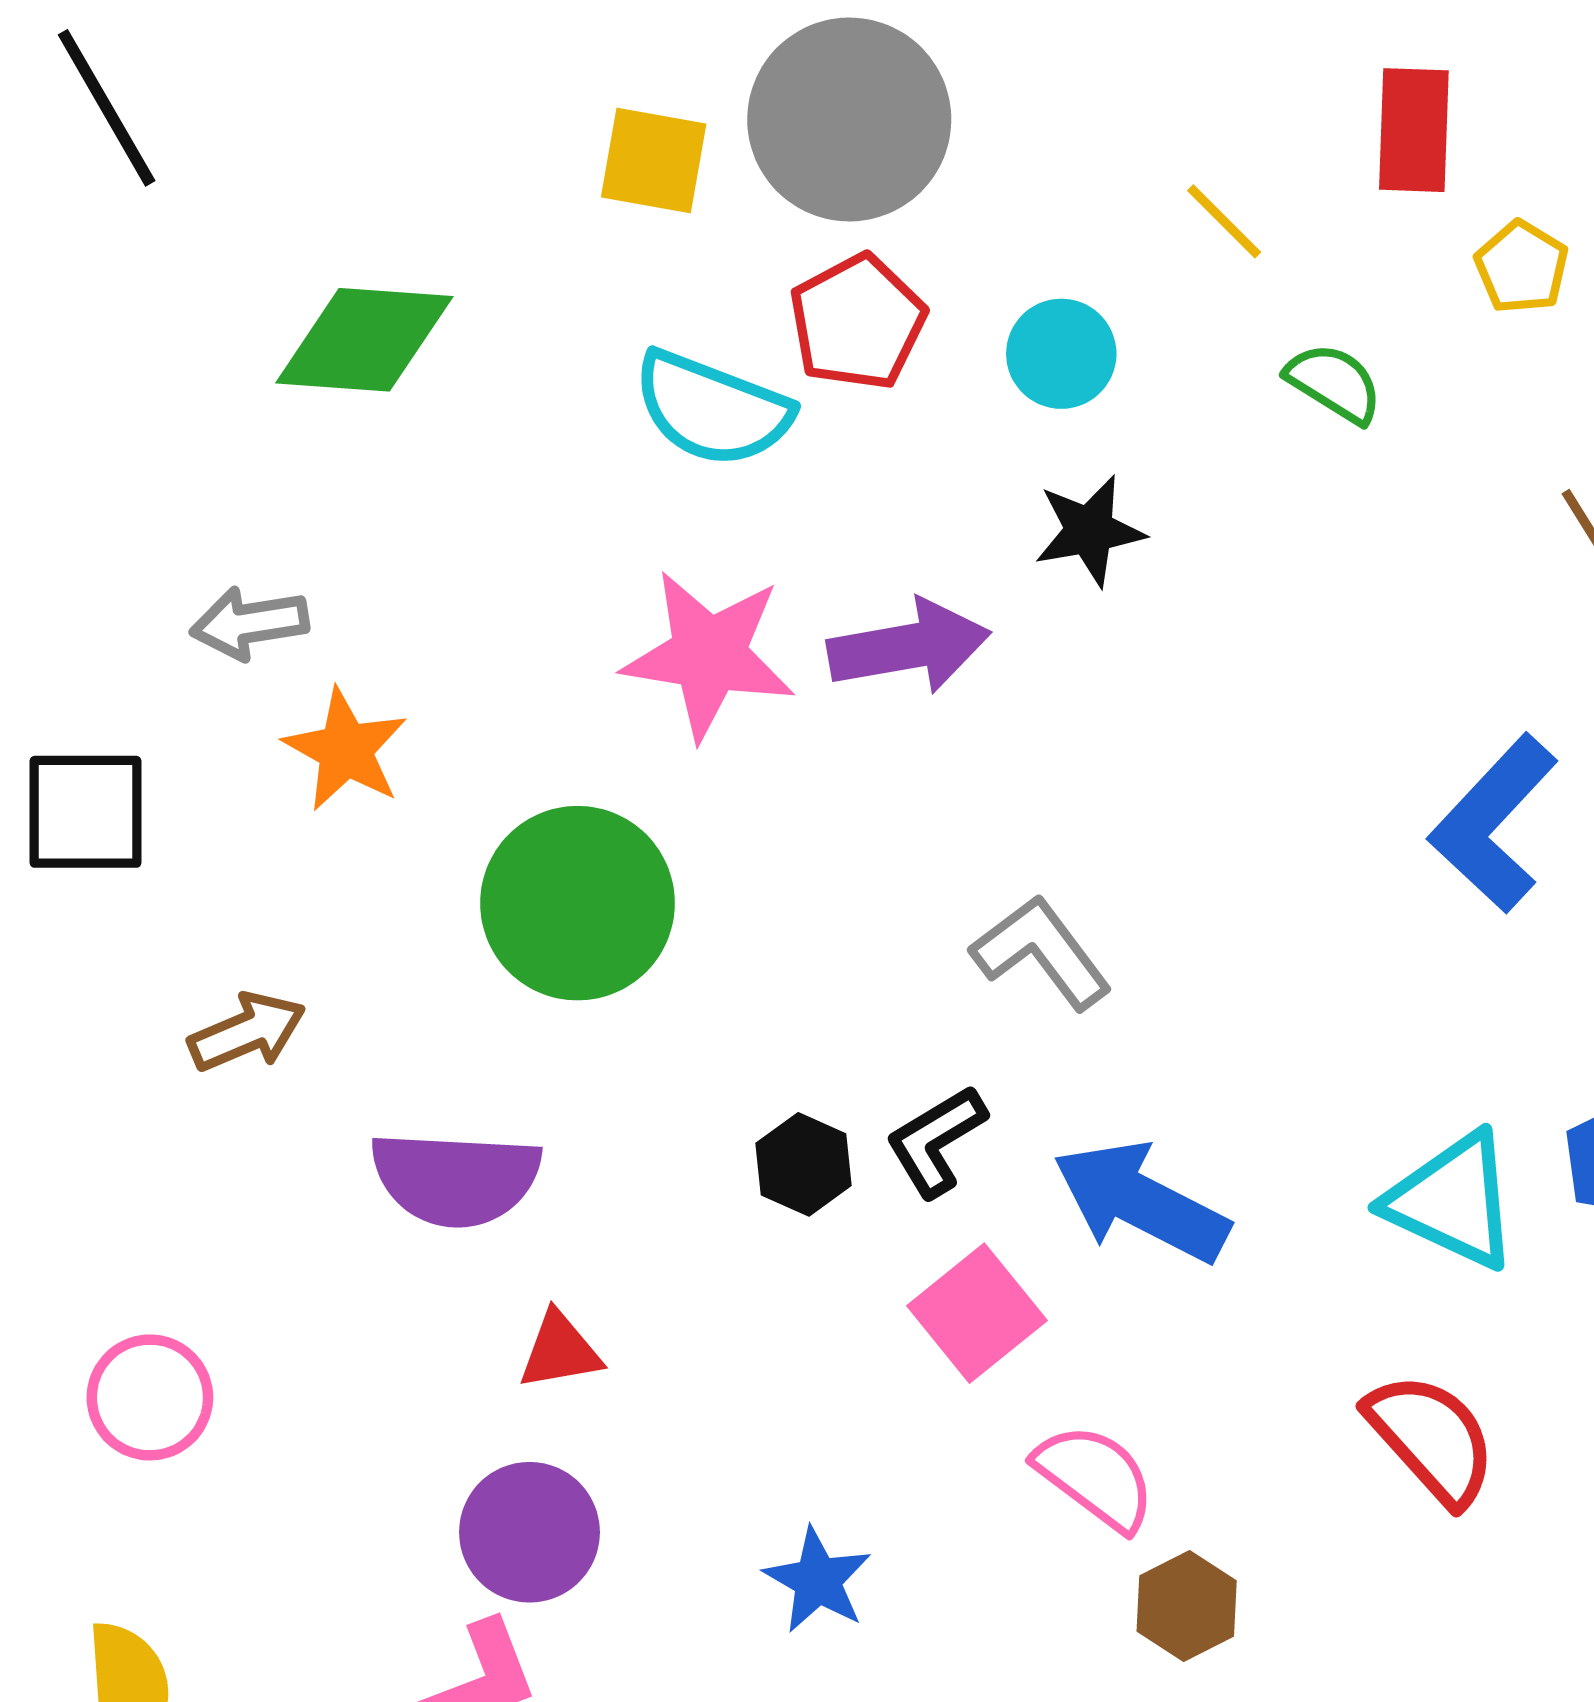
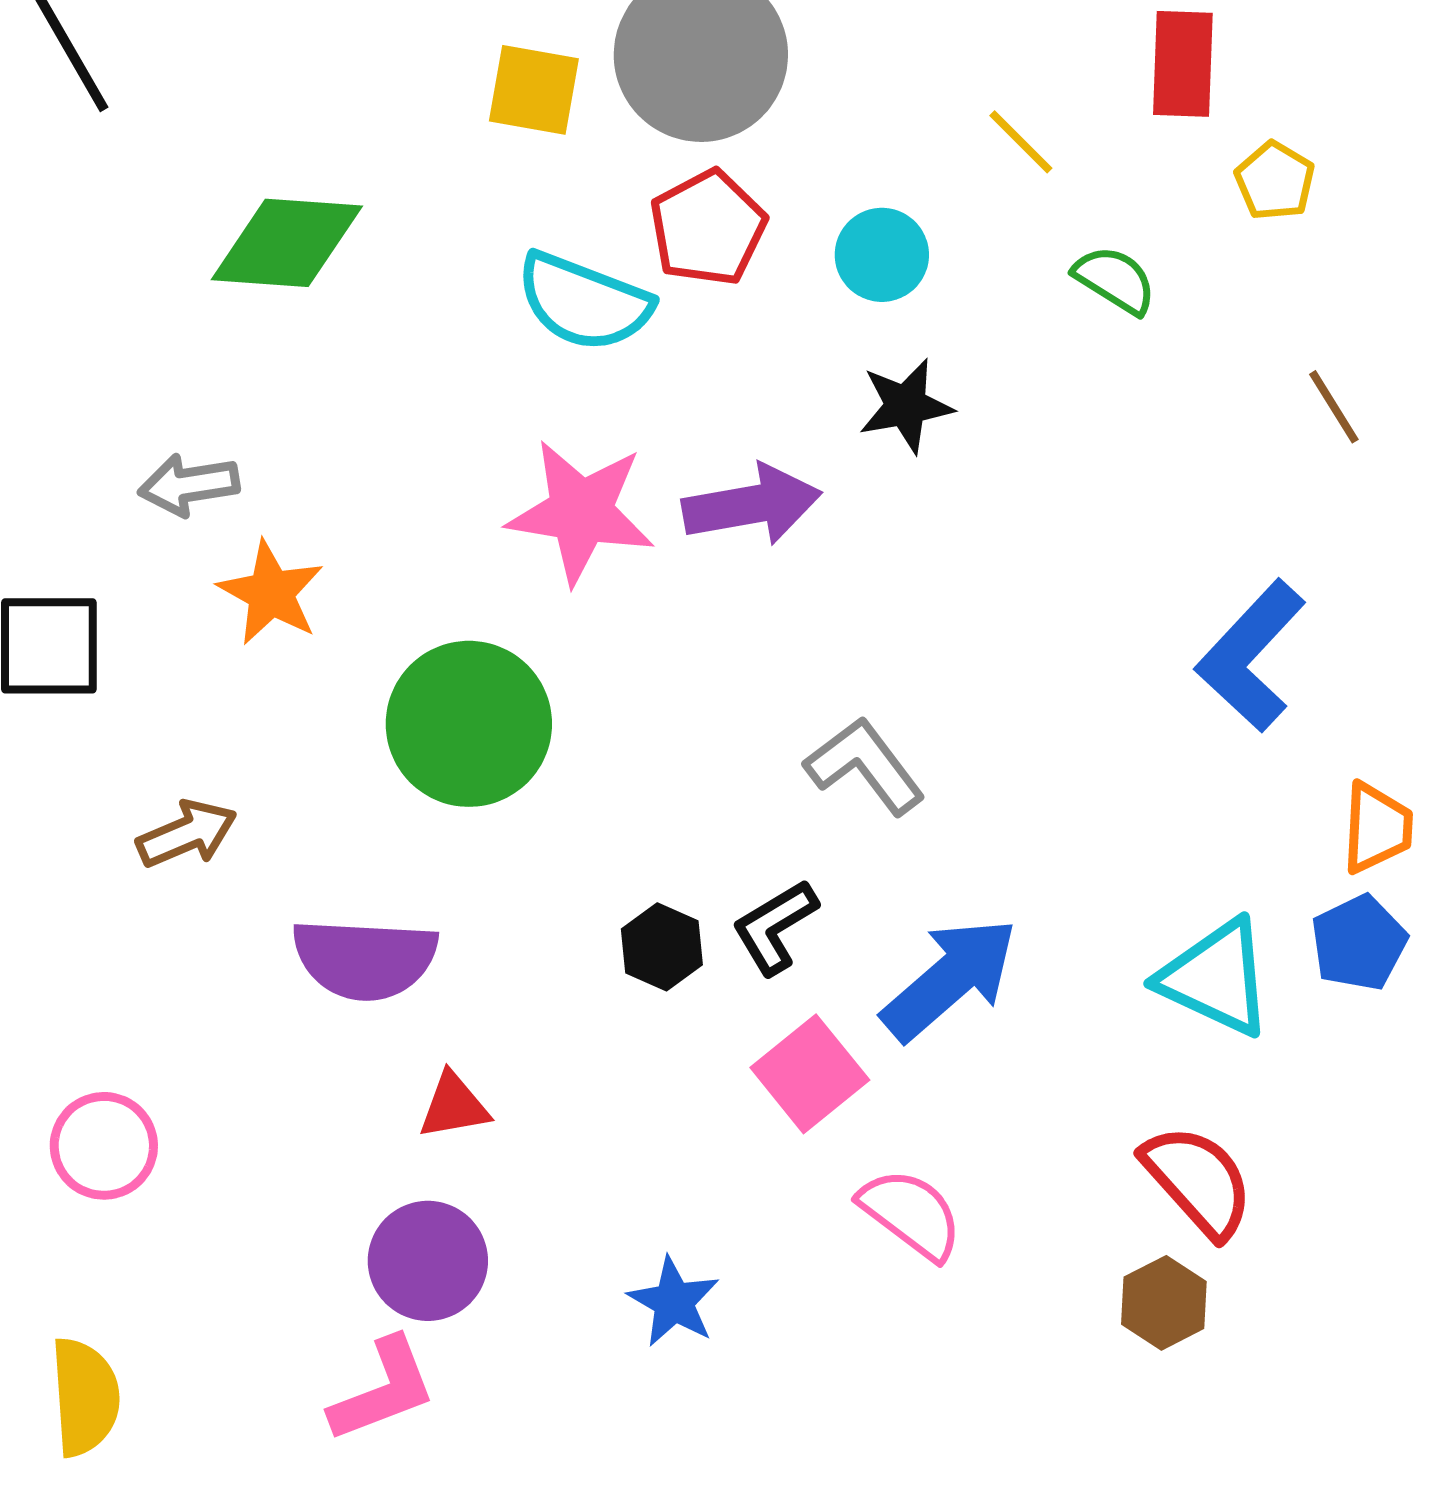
blue arrow: (1141, 1202) -> (950, 979), turned 112
brown hexagon: (1187, 1606) -> (1164, 1303), moved

